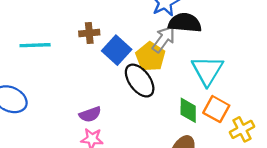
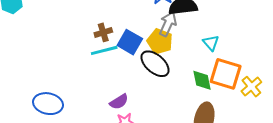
cyan line: (35, 45) -> (104, 50), moved
cyan triangle: (207, 70) -> (211, 43), size x0.6
orange square: (216, 109) -> (226, 74), size x1.4

